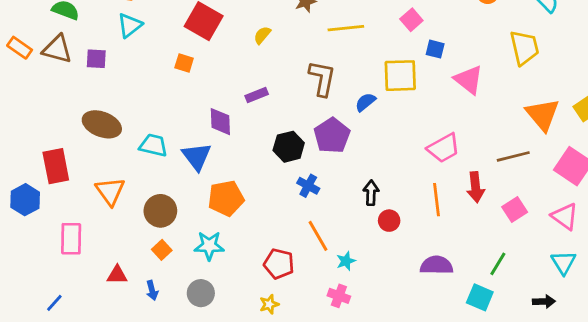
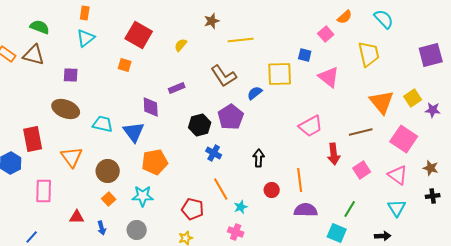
pink square: (411, 20) -> (326, 34), moved
purple square: (96, 59) -> (71, 75), moved
brown L-shape: (322, 78) -> (224, 76), turned 136
orange line: (437, 200) -> (300, 180), moved
red circle: (389, 221) -> (272, 190), moved

